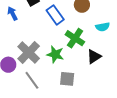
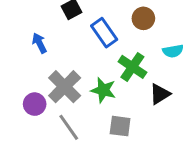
blue arrow: (12, 13) -> (39, 43), moved

